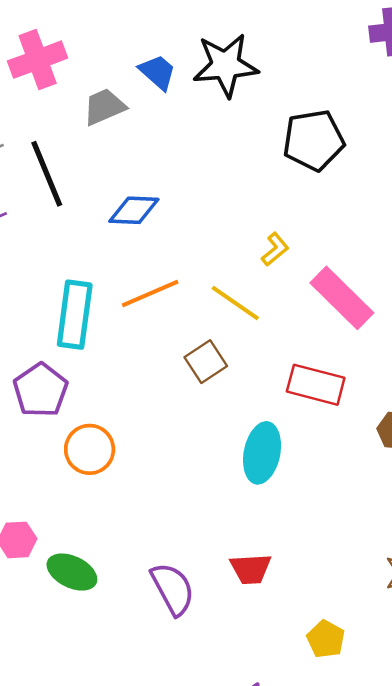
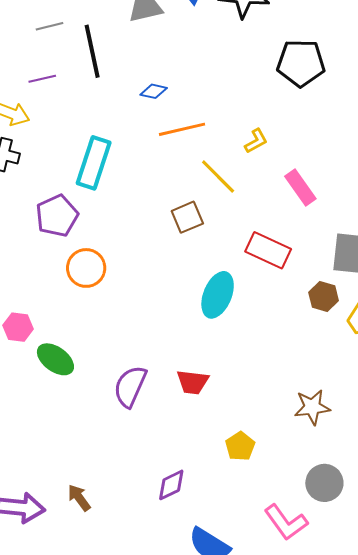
blue diamond: (134, 210) -> (154, 91), size x0.7
orange line: (150, 294) -> (182, 129), moved
pink rectangle: (342, 298) -> (300, 188), size x0.7
purple semicircle: (173, 589) -> (130, 386), turned -138

